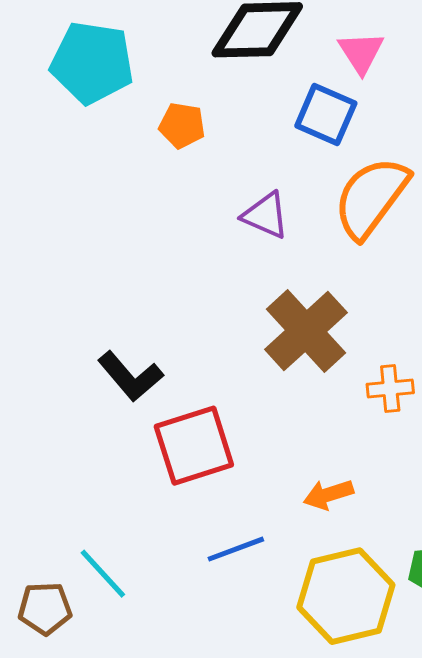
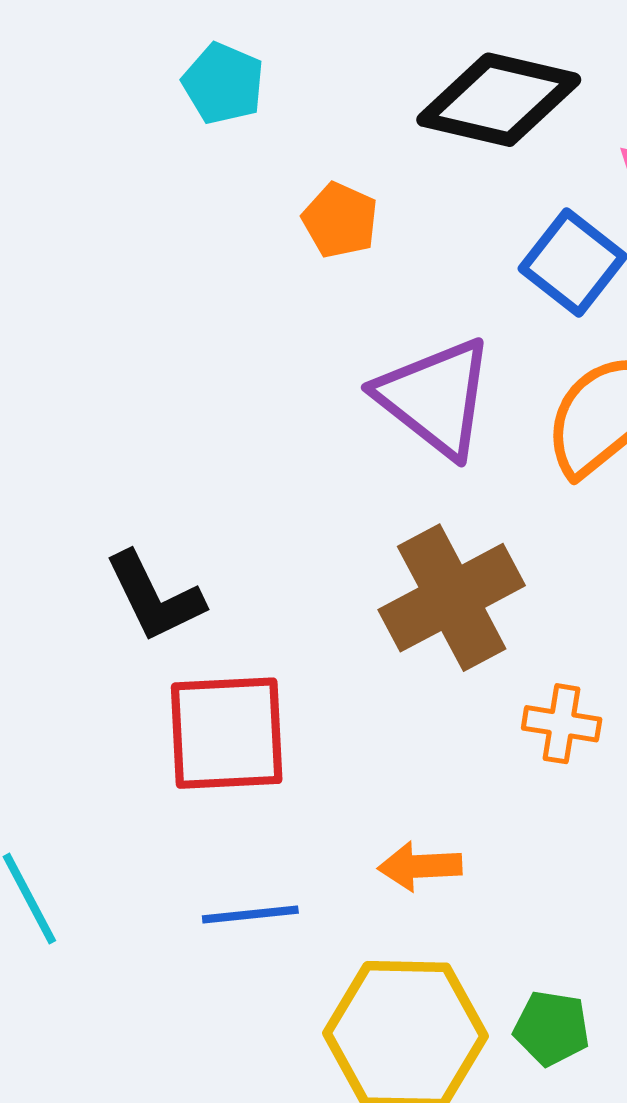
cyan pentagon: (92, 63) -> (223, 84), size x0.6
purple triangle: (265, 215) -> (435, 397), size x1.6

